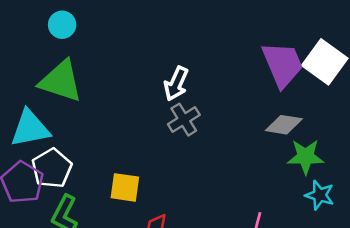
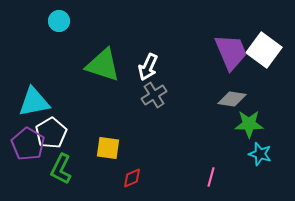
green triangle: (61, 81) -> (103, 65), moved

